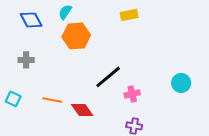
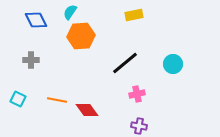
black line: (108, 77) -> (125, 63), moved
cyan circle: (181, 83) -> (173, 64), moved

